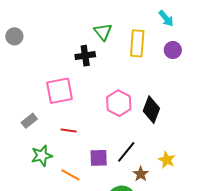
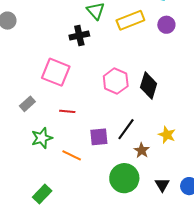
yellow rectangle: (137, 43) -> (130, 20), turned 68
pink square: (60, 91) -> (56, 72), turned 36

